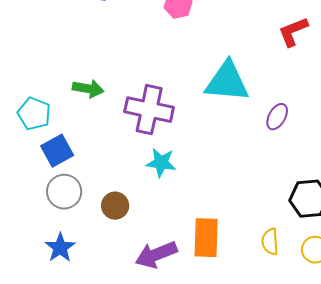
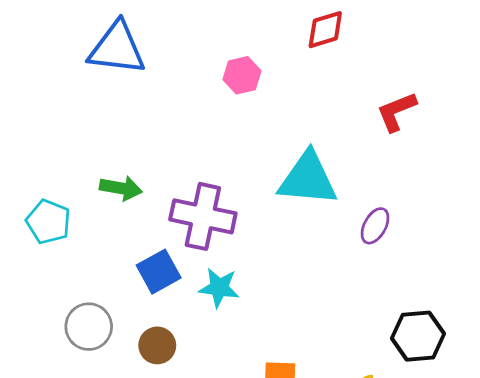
blue square: (57, 151) -> (159, 272), moved

